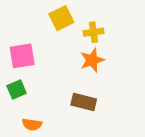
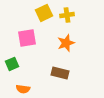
yellow cross: (93, 32) -> (67, 15), moved
pink square: (22, 56) -> (27, 38), moved

